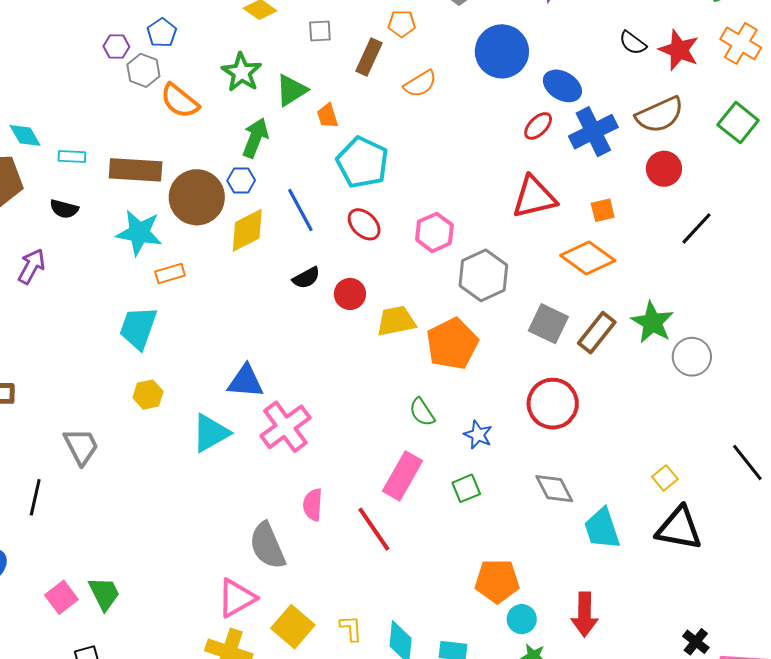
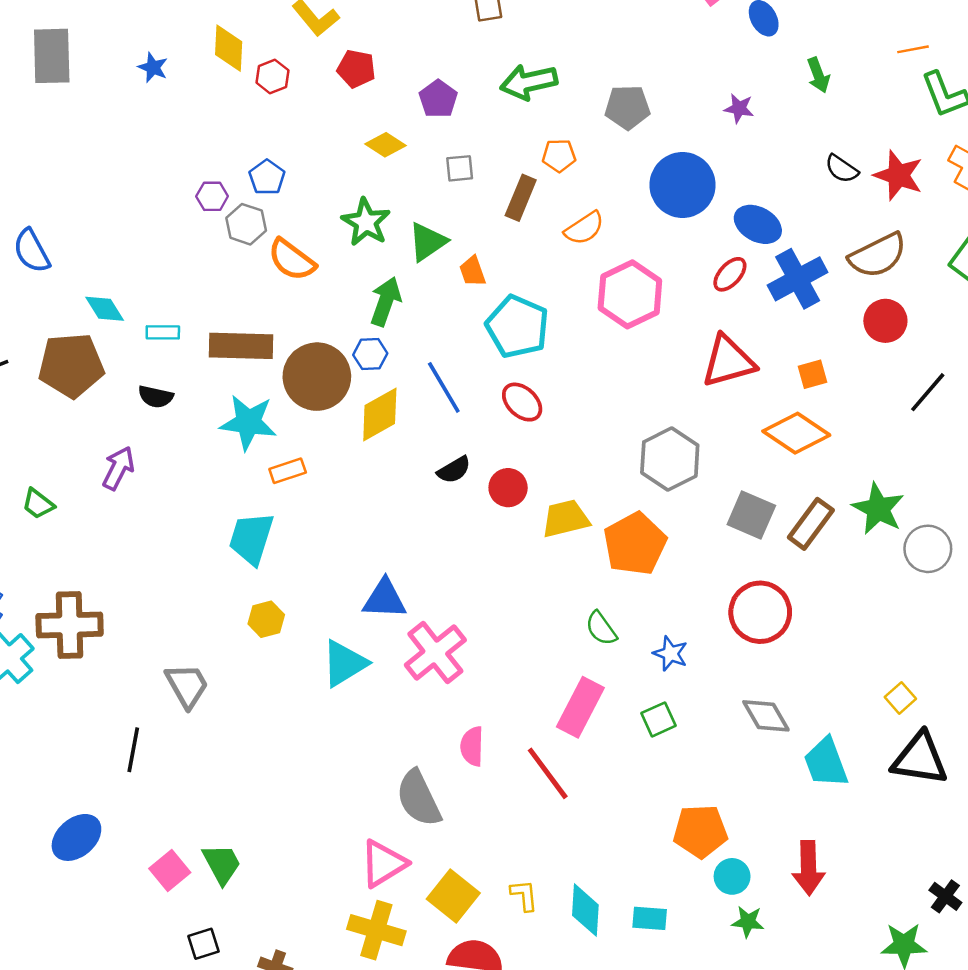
pink hexagon: (434, 232) -> (630, 294), moved, size x1.4

